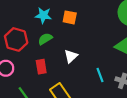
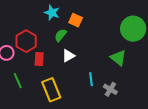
red hexagon: (16, 39) -> (26, 41), moved
green semicircle: (45, 39) -> (61, 35), moved, turned -32

